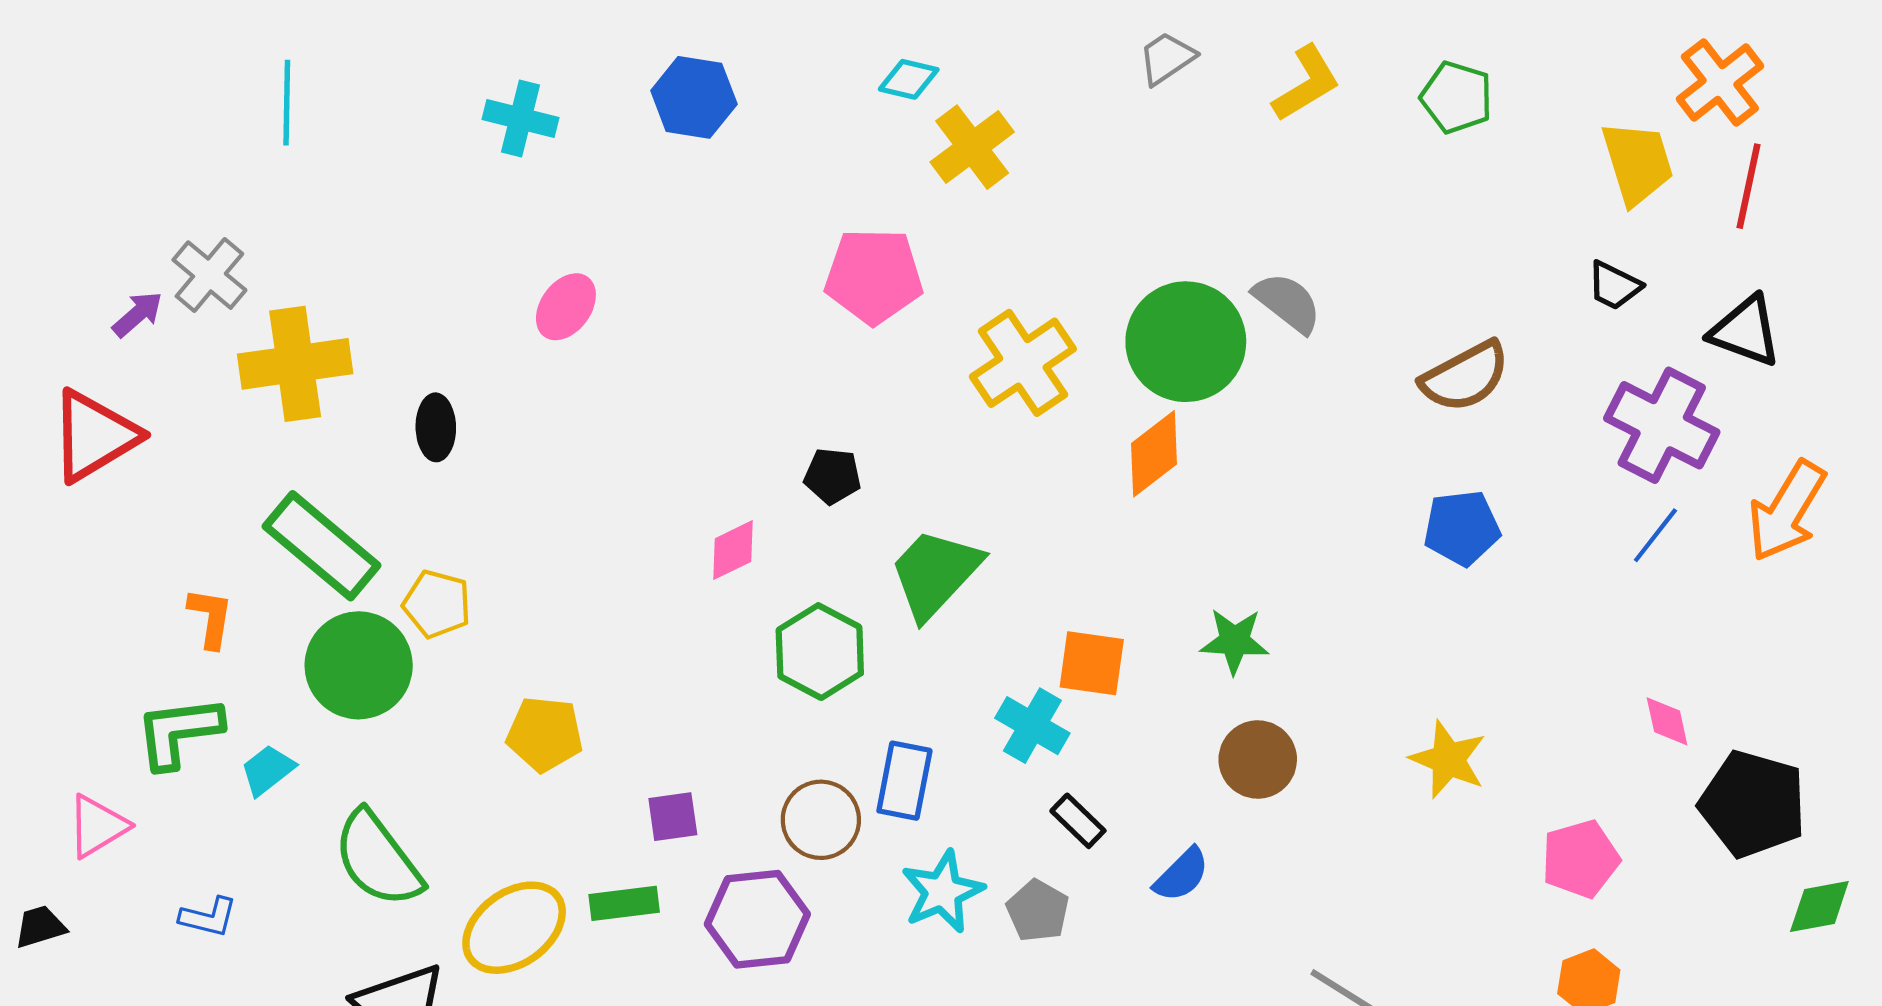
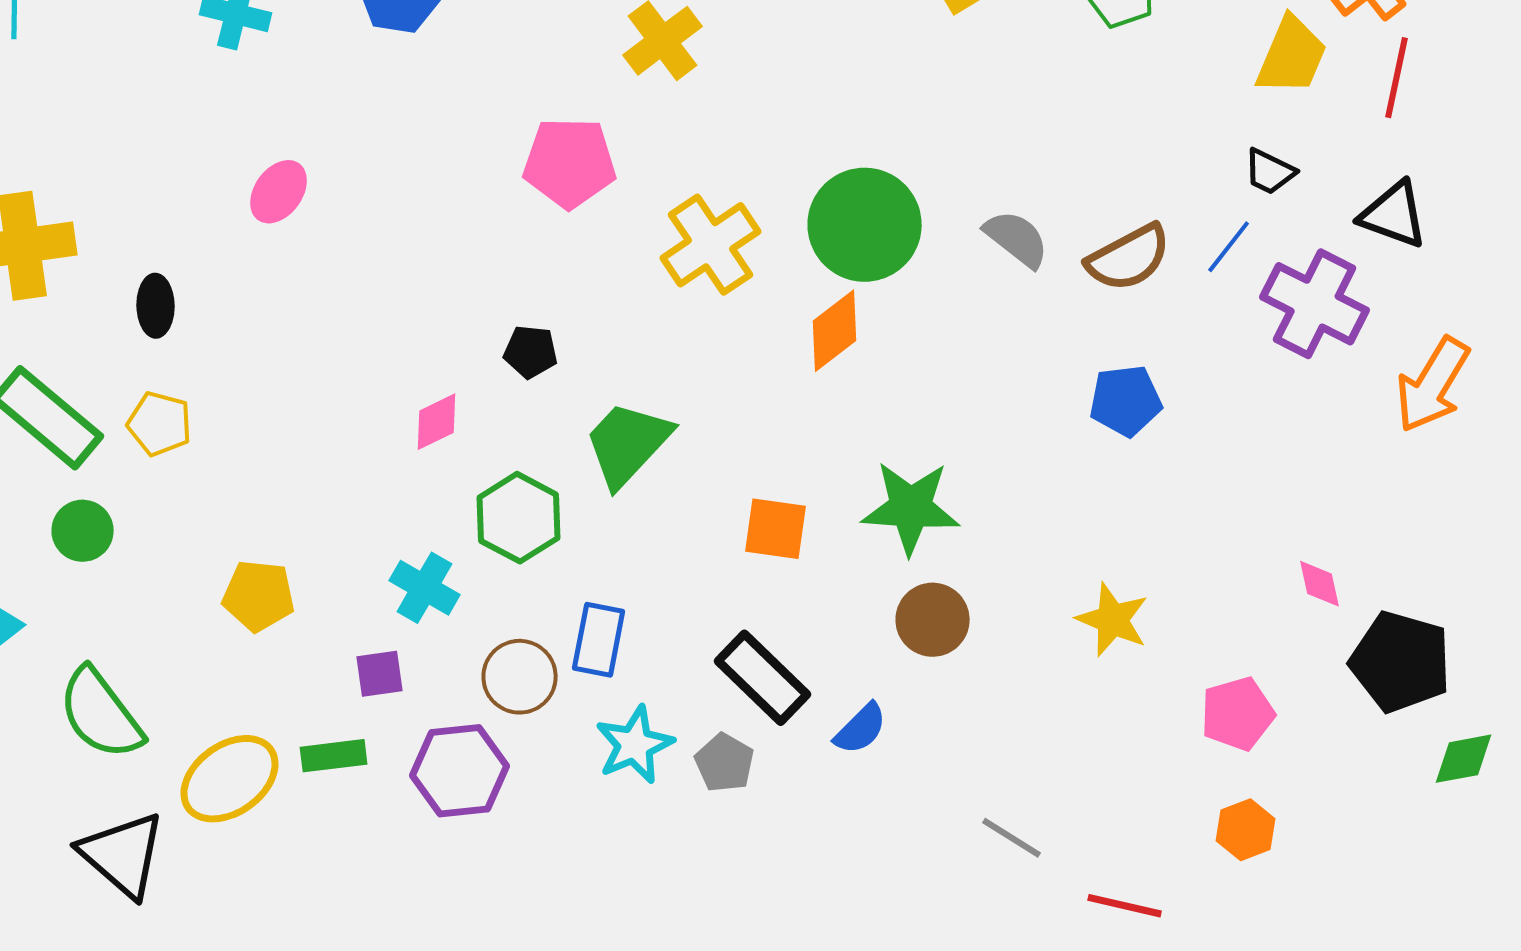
yellow trapezoid: (1637, 163) -> (1292, 56), turned 40
gray semicircle: (1287, 303) -> (1017, 239), moved
blue line: (1655, 535) -> (1229, 247), moved
yellow pentagon: (437, 604) -> (160, 424), moved
green star: (1234, 641) -> (911, 508), size x1.5
green circle: (359, 665) -> (83, 531), size x0.6
cyan cross: (1032, 726) -> (425, 588), moved
black rectangle: (1078, 821) -> (763, 678), size x1.8

